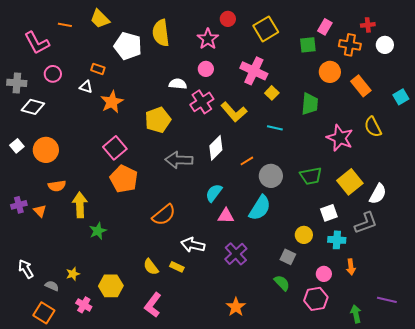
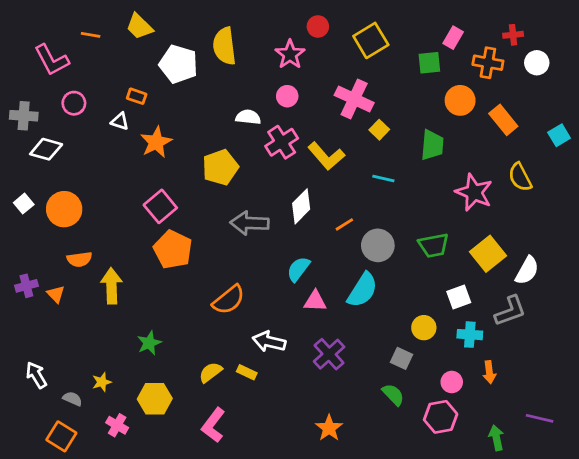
green star: (98, 231) -> (149, 343), moved
yellow semicircle: (151, 267) -> (211, 372), turned 90

